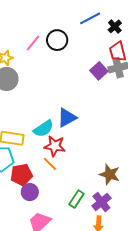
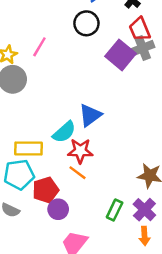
black circle: (57, 40) -> (86, 23), moved
pink line: (33, 43) -> (39, 47), moved
purple square: (99, 71) -> (120, 55), size x1.4

